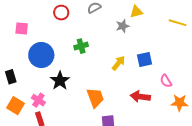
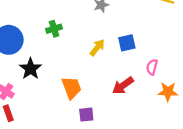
pink semicircle: (166, 81) -> (152, 67), turned 48
red arrow: (140, 97) -> (123, 85), turned -42

